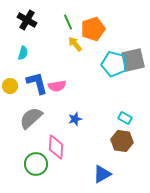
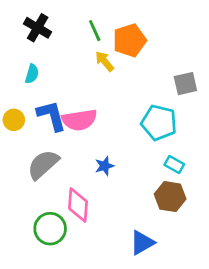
gray square: (133, 60) -> (185, 84), size x0.7
cyan pentagon: (114, 64) -> (159, 123), moved
pink semicircle: (57, 86) -> (79, 120), size x1.4

